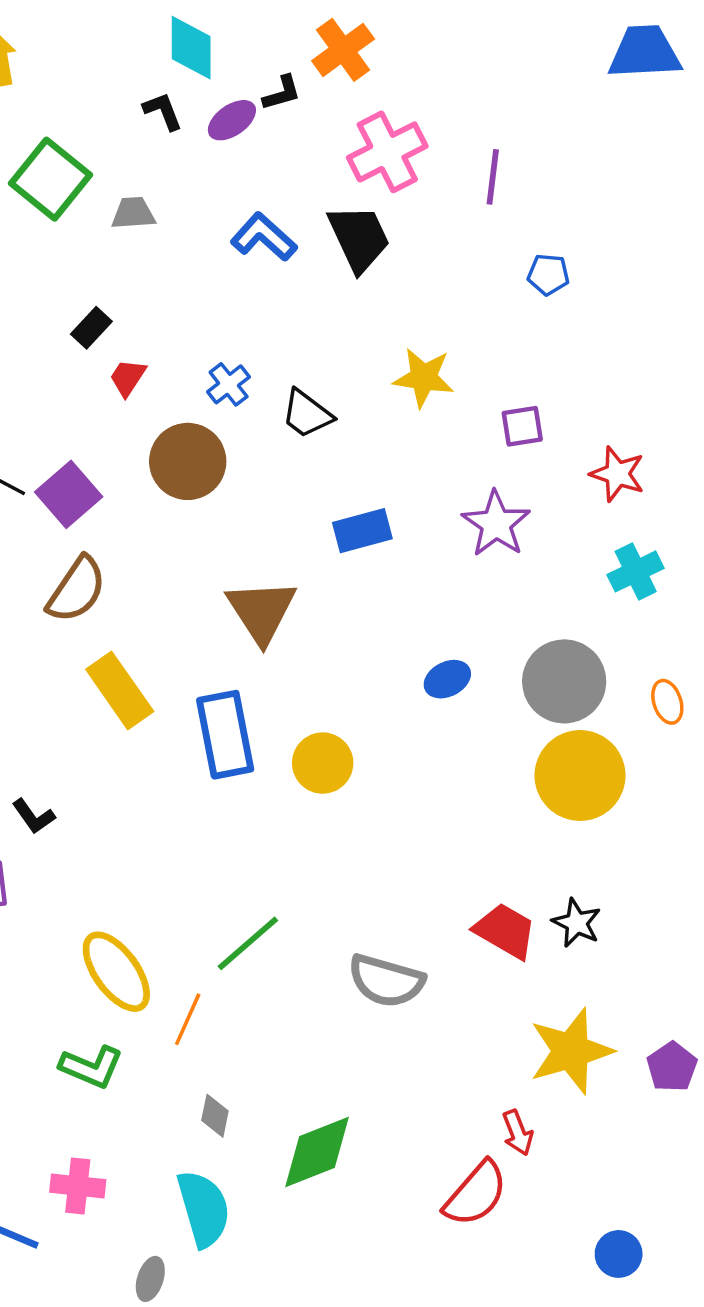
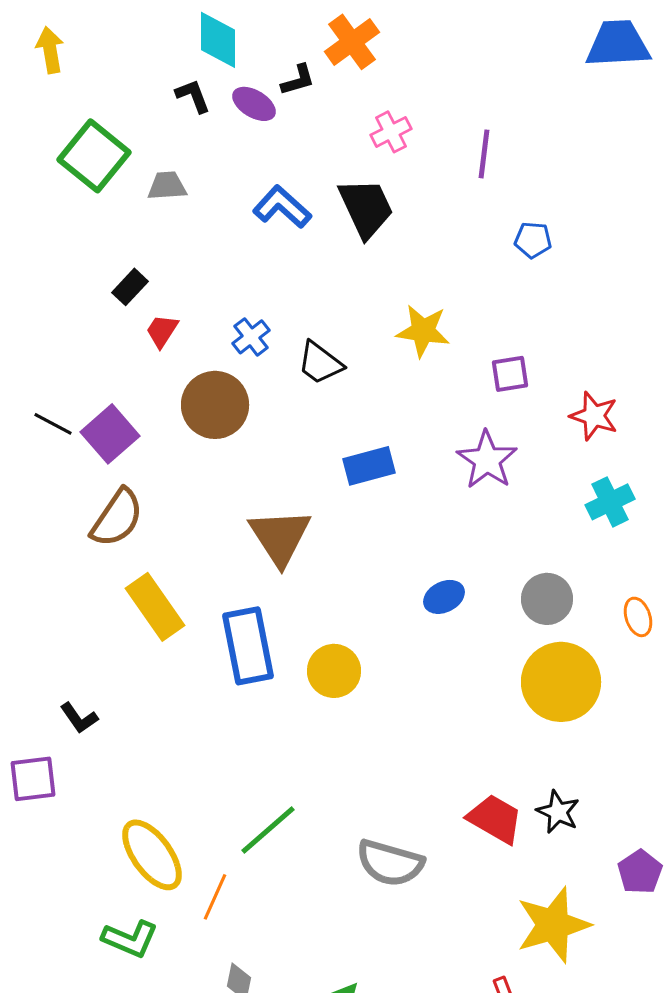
purple ellipse: (232, 120) -> (254, 104), turned 66
pink cross: (387, 152) -> (391, 132), size x0.6
gray circle: (564, 681) -> (547, 599), size x0.7
purple pentagon: (672, 1067) -> (640, 872), moved

